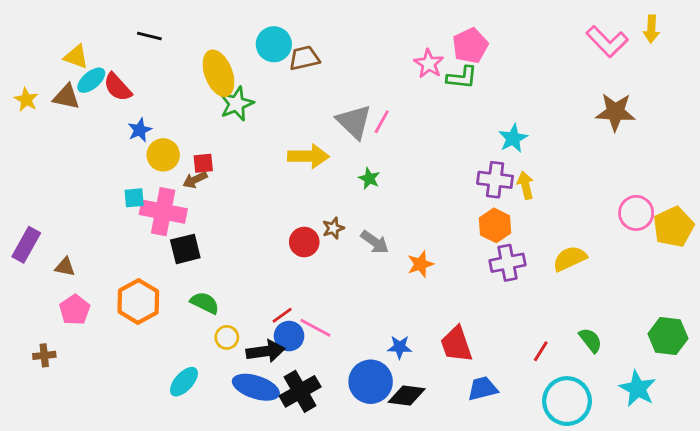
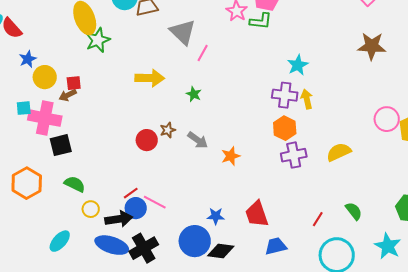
gray triangle: (354, 122) -> (183, 32), moved

